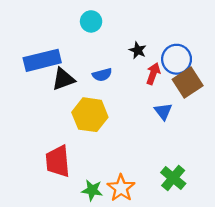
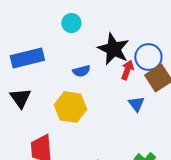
black star: (138, 50) -> (113, 49), size x2.0
black triangle: (63, 79) -> (20, 98), moved, turned -45

